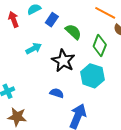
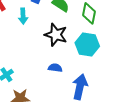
cyan arrow: (34, 48) -> (23, 16), moved, turned 126

